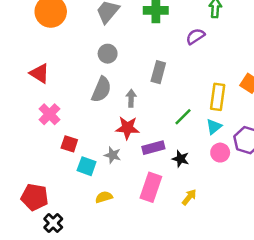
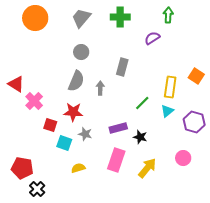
red triangle: (40, 73) -> (16, 84), moved
red star: (127, 128) -> (73, 112), moved
pink circle: (220, 153) -> (183, 158), moved
yellow arrow: (189, 197) -> (147, 168), size x1.5

